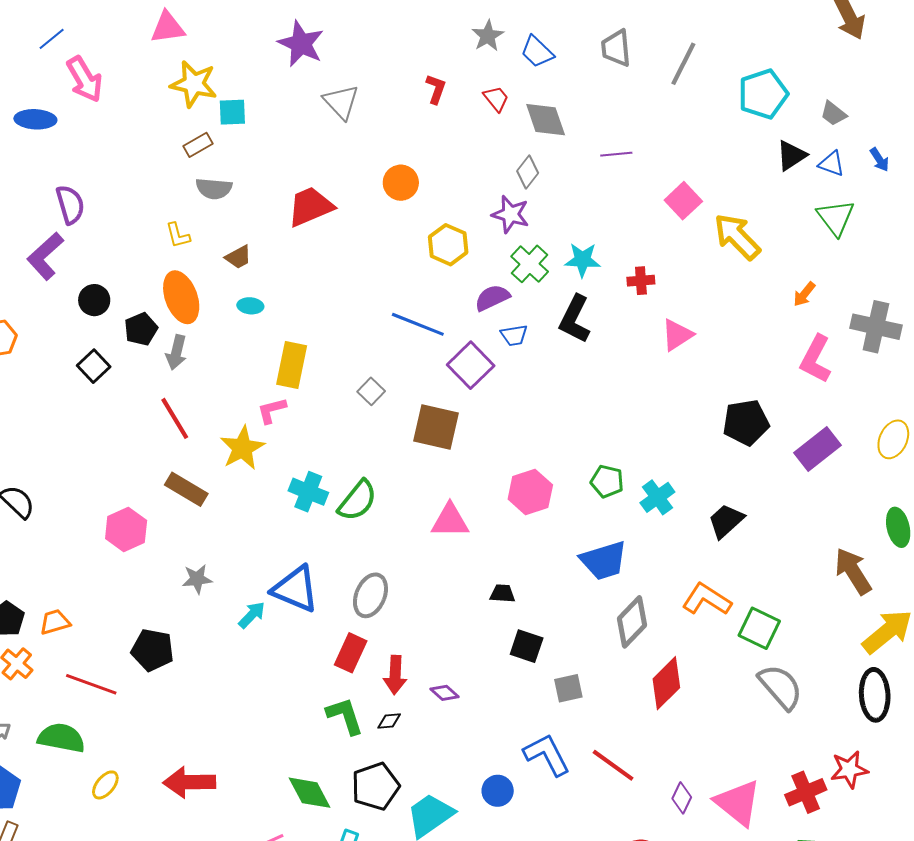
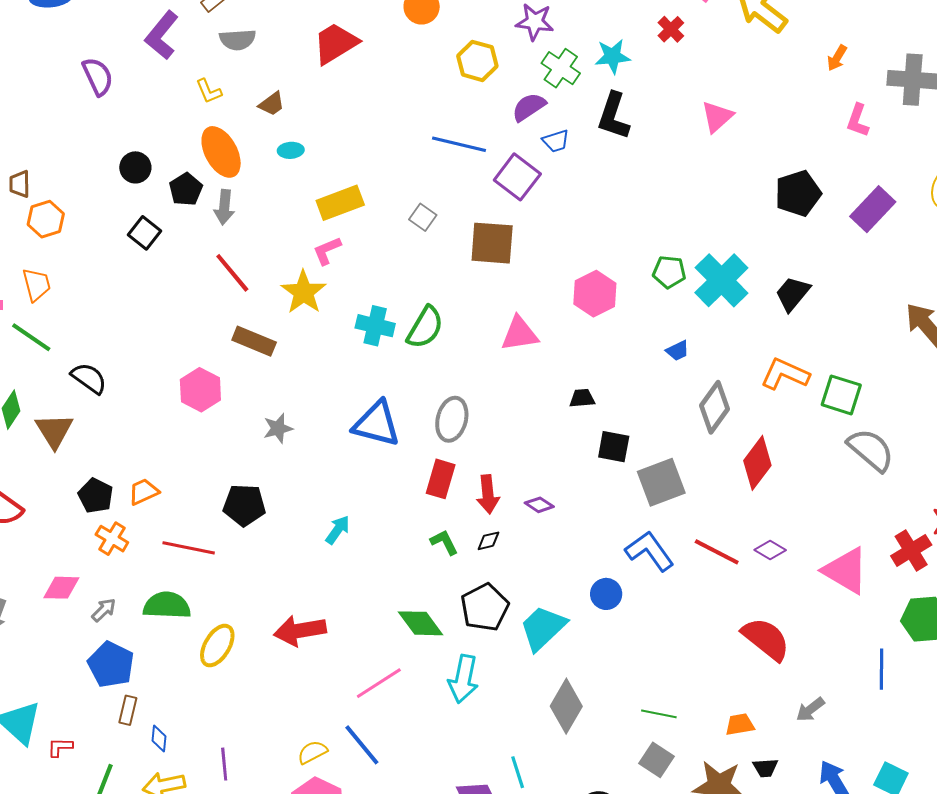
purple L-shape: (45, 256) -> (162, 35), moved
red cross: (641, 281) -> (671, 29), moved, turned -32
pink L-shape: (816, 359) -> (858, 120), size x0.7
yellow rectangle: (292, 365) -> (340, 203), turned 66
cyan cross: (657, 497) -> (721, 280), size x1.6
blue trapezoid: (604, 560) -> (678, 351), size x0.5
cyan arrow: (252, 615) -> (338, 530), moved
gray square: (568, 688) -> (661, 482), size x1.6
green L-shape: (345, 716) -> (444, 542), size x0.7
yellow ellipse: (105, 785) -> (217, 646), size x1.4
purple diamond: (682, 798) -> (770, 550), moved, turned -76

